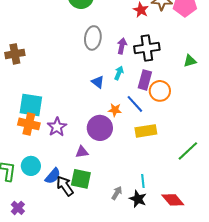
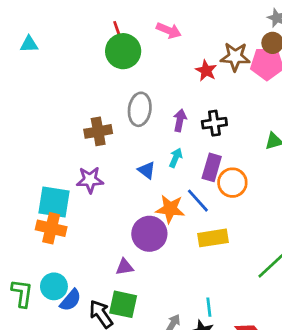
black cross: (147, 48) -> (214, 123), size x0.7
brown cross: (15, 54) -> (98, 131), moved
orange star: (115, 110) -> (170, 209), size x1.5
purple star: (57, 127) -> (90, 180), moved, turned 30
blue semicircle: (53, 176) -> (71, 300), moved

